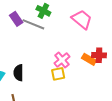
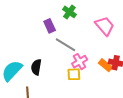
purple rectangle: (16, 19) -> (50, 26), moved
gray line: (33, 24) -> (66, 45), moved

